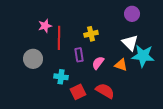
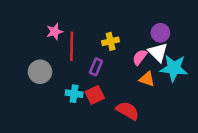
purple circle: (132, 14) -> (160, 33), moved
purple rectangle: (79, 55) -> (96, 67), turned 32
pink semicircle: (98, 63) -> (140, 57), moved
red square: (78, 92) -> (95, 95), moved

